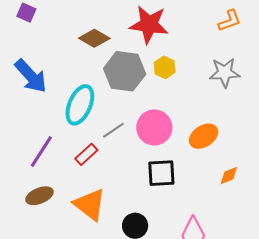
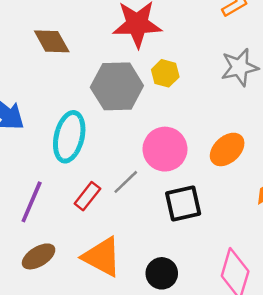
brown diamond: (94, 38) -> (52, 41), moved, turned 40
gray line: (113, 130) -> (126, 182), moved

